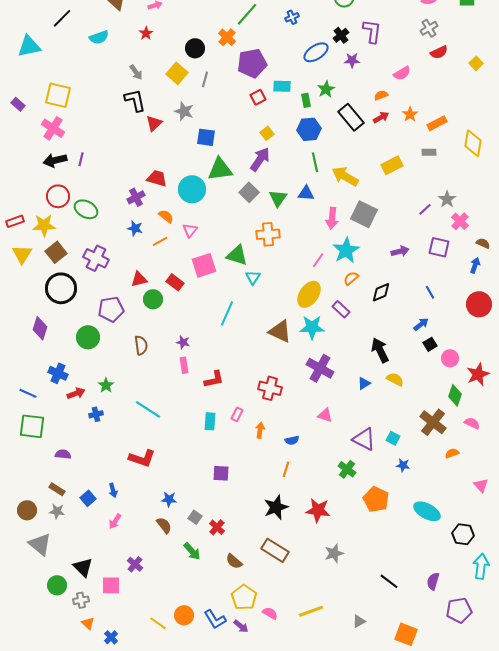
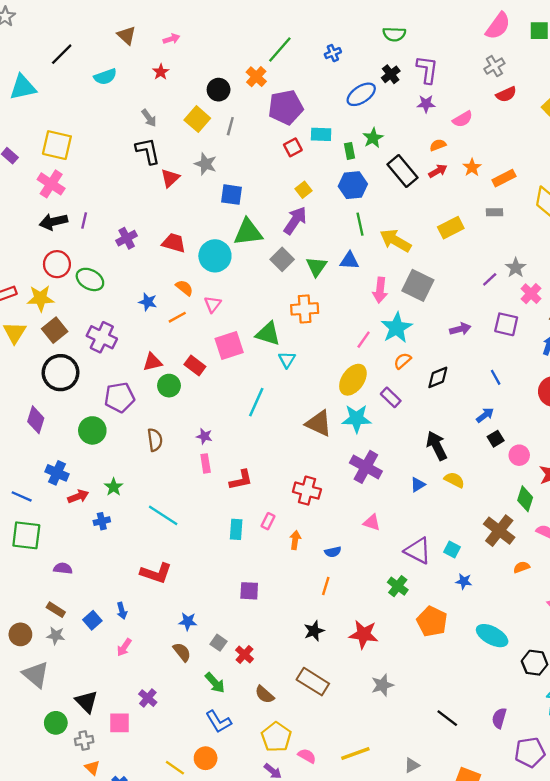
purple star: (352, 60) -> (426, 104), moved
purple cross: (136, 197) -> (127, 238), moved
black star: (276, 507) -> (314, 631), size x0.7
blue L-shape: (215, 619) -> (219, 722), moved

